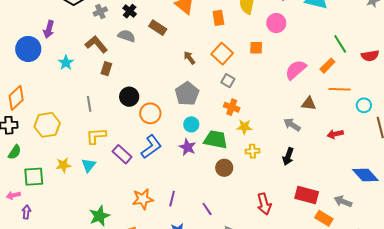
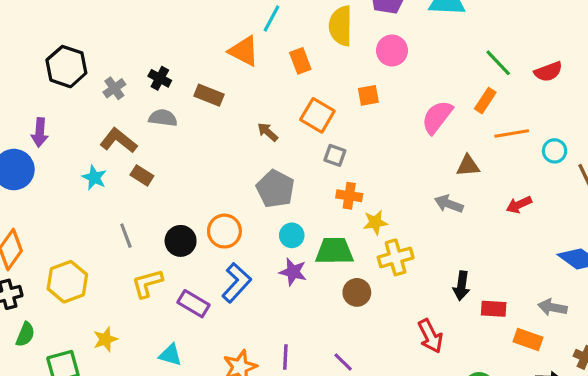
cyan star: (66, 63) -> (94, 178), moved
brown rectangle: (106, 69) -> (142, 175), turned -64
black circle: (129, 97) -> (181, 241), moved
yellow cross: (252, 151) -> (396, 257), size x1.5
black arrow: (288, 156) -> (462, 286), moved
cyan triangle: (89, 165) -> (170, 355), moved, turned -42
red rectangle: (307, 195) -> (494, 309), size x0.7

